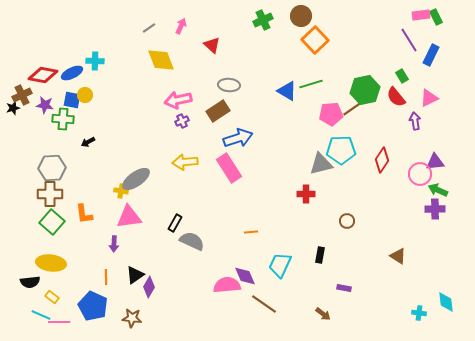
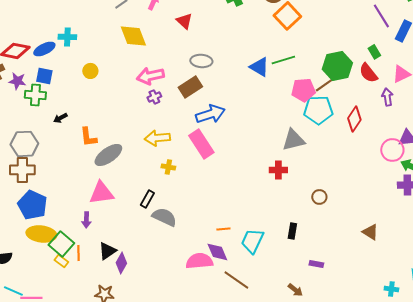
yellow circle: (85, 95) -> (90, 71), moved
cyan pentagon: (341, 150) -> (318, 110), moved
red diamond: (382, 160) -> (354, 119), moved
yellow cross: (121, 191) -> (168, 167), moved
orange L-shape: (84, 214) -> (88, 137), moved
green square: (52, 222) -> (61, 244), moved
orange line: (251, 232) -> (223, 229), moved
yellow ellipse: (51, 263) -> (41, 234), moved
yellow rectangle: (52, 297) -> (61, 261), moved
blue pentagon: (93, 306) -> (32, 205), moved

